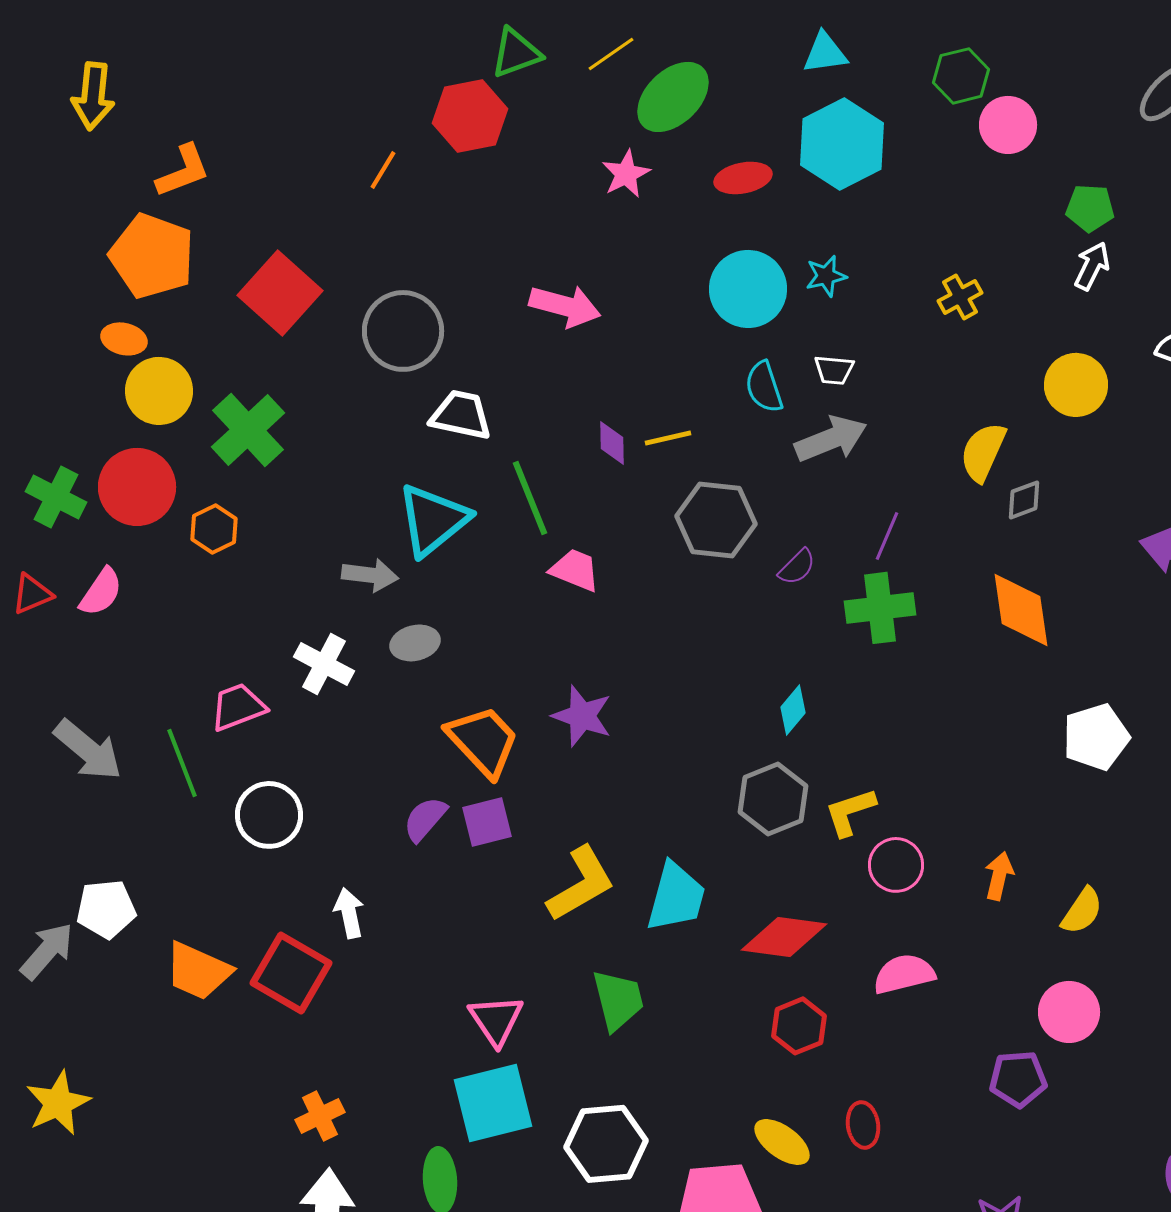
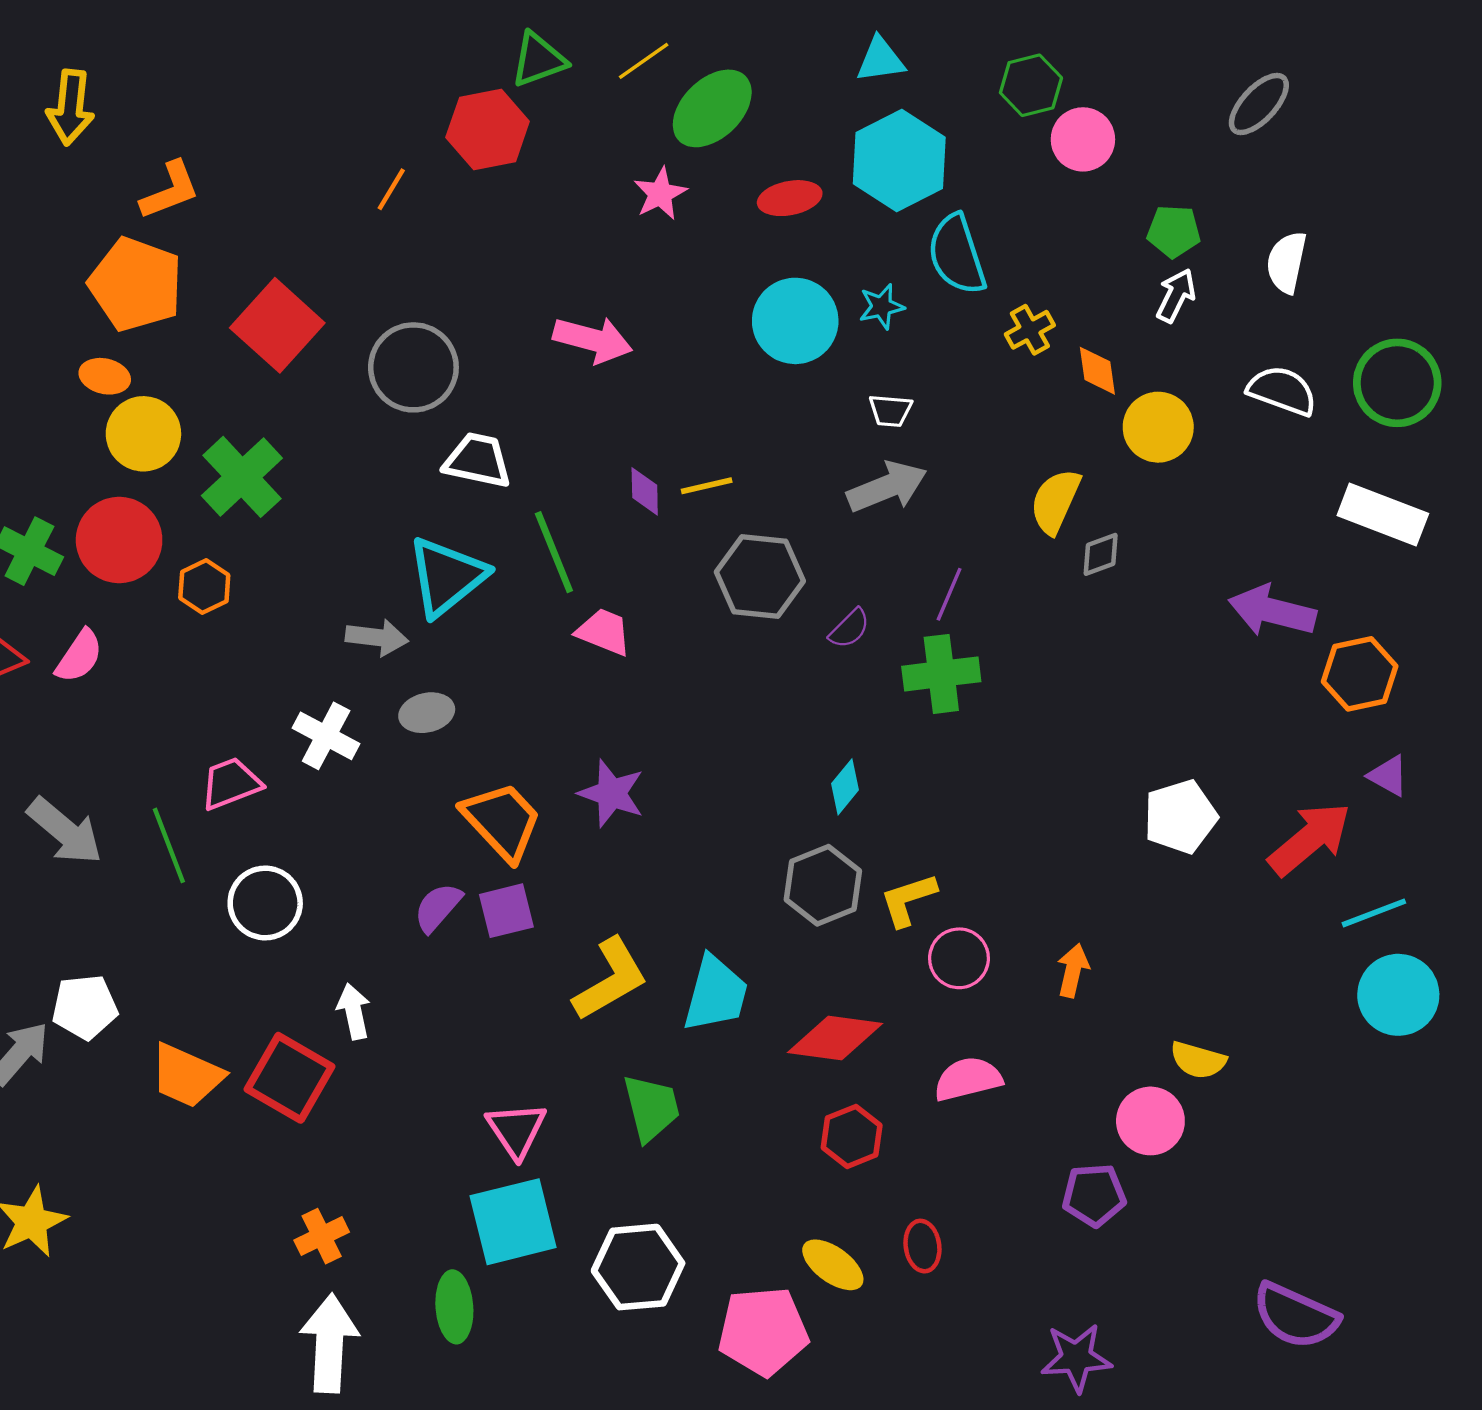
cyan semicircle: (764, 387) -> (957, 255), moved, size x1.4
orange diamond: (1021, 610) -> (1097, 371), moved, size x0.6
yellow semicircle: (1082, 911) -> (1198, 1060), moved, turned 72

